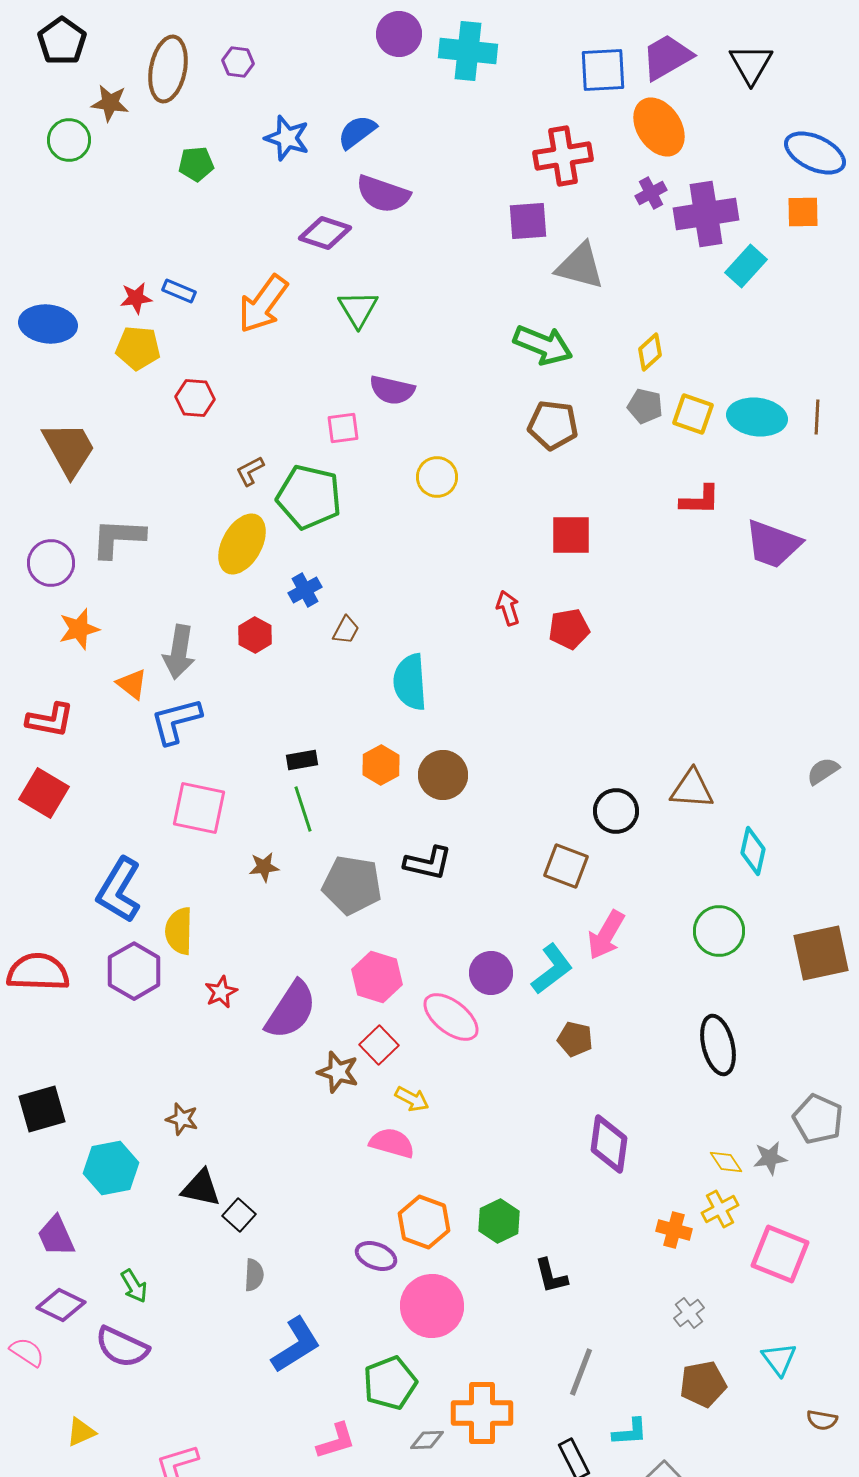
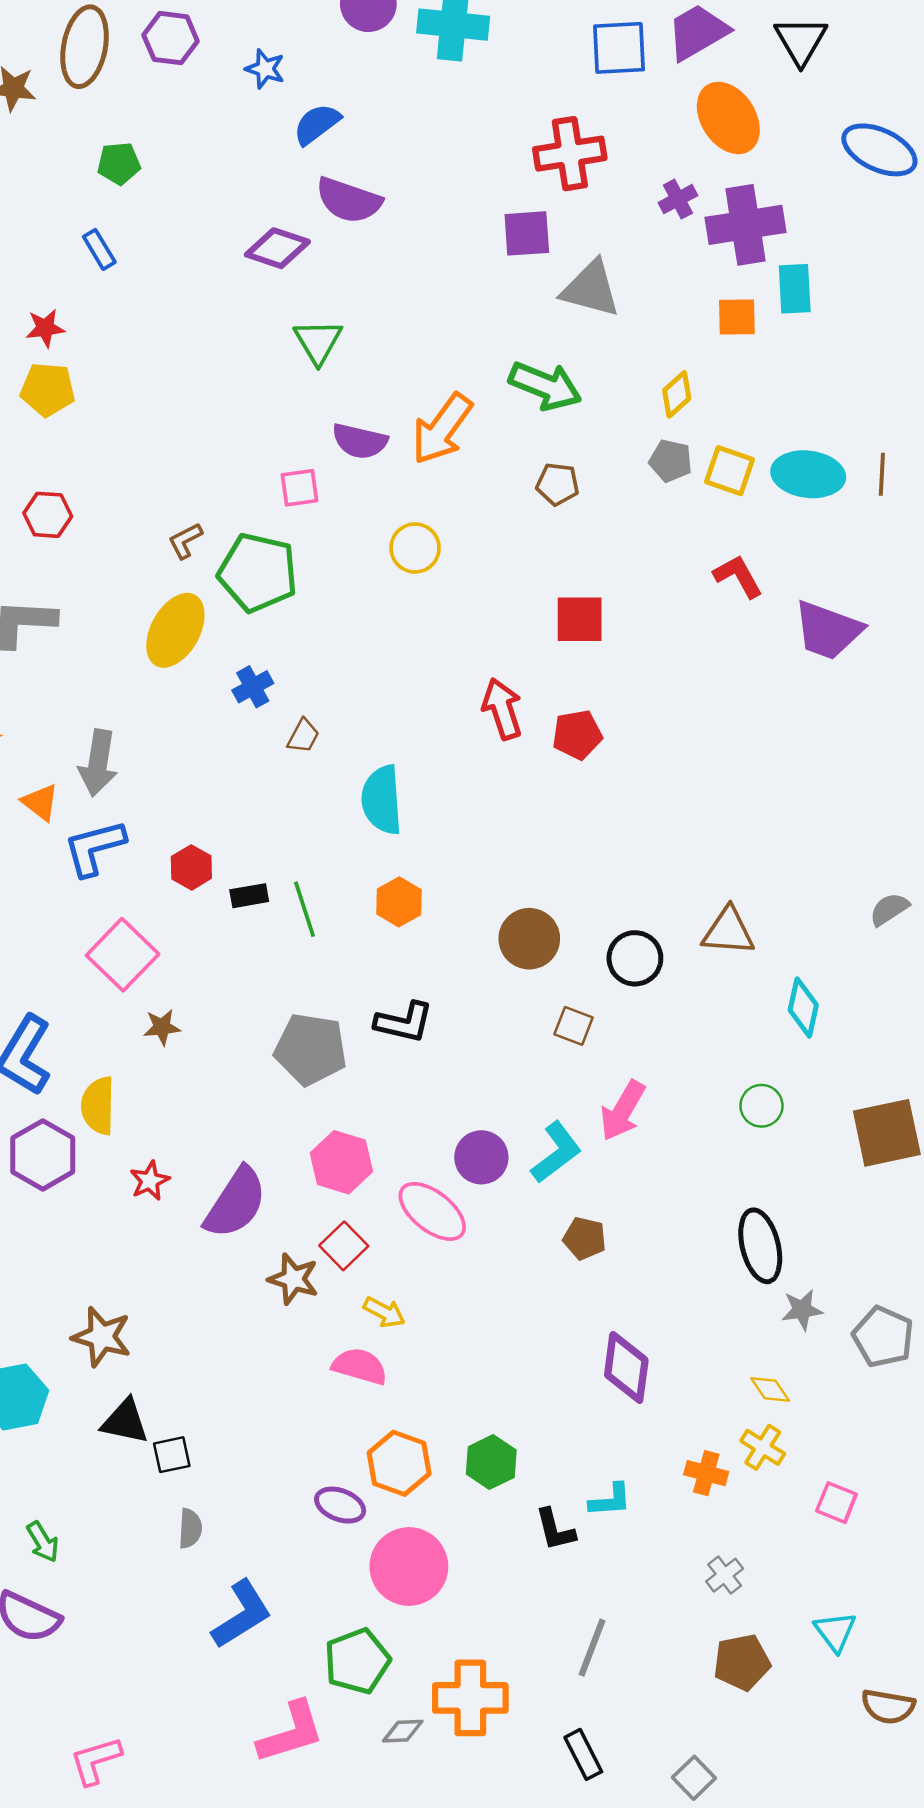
purple hexagon: (238, 62) -> (171, 38), size x1.4
orange ellipse: (659, 127) -> (728, 118), moved
blue star: (287, 138) -> (265, 69), moved, size x0.7
orange square: (803, 212) -> (737, 317), moved
cyan rectangle: (746, 266) -> (795, 289), turned -45
blue rectangle: (179, 291) -> (99, 249), moved, turned 36
orange arrow: (263, 304) -> (442, 429), moved
red hexagon: (195, 398) -> (48, 515), moved
brown pentagon: (553, 425) -> (558, 484), size x0.7
red L-shape: (700, 500) -> (738, 576), turned -120
red arrow: (508, 608) -> (502, 709), size x1.4
red hexagon: (255, 635) -> (191, 867), moved
orange hexagon: (381, 765) -> (399, 902), moved
brown circle: (443, 775) -> (529, 939), moved
pink square: (199, 808) -> (123, 955), turned 32
green line: (303, 809) -> (304, 909), moved
brown square: (566, 866) -> (574, 1026), size x0.7
brown star: (264, 867) -> (162, 1027), moved
green circle: (719, 931) -> (761, 1106), size x0.7
brown star: (182, 1119) -> (102, 1337), size x1.5
gray star: (770, 1158) -> (802, 1310), moved
yellow cross: (720, 1209) -> (763, 1447), turned -30
black square: (239, 1215) -> (172, 1455), turned 36
pink square: (780, 1254) -> (836, 1503), size x0.6
brown semicircle: (822, 1420) -> (888, 1707), size x1.4
cyan L-shape: (630, 1432) -> (610, 1500), moved
pink L-shape: (336, 1441) -> (291, 1732), size x1.4

